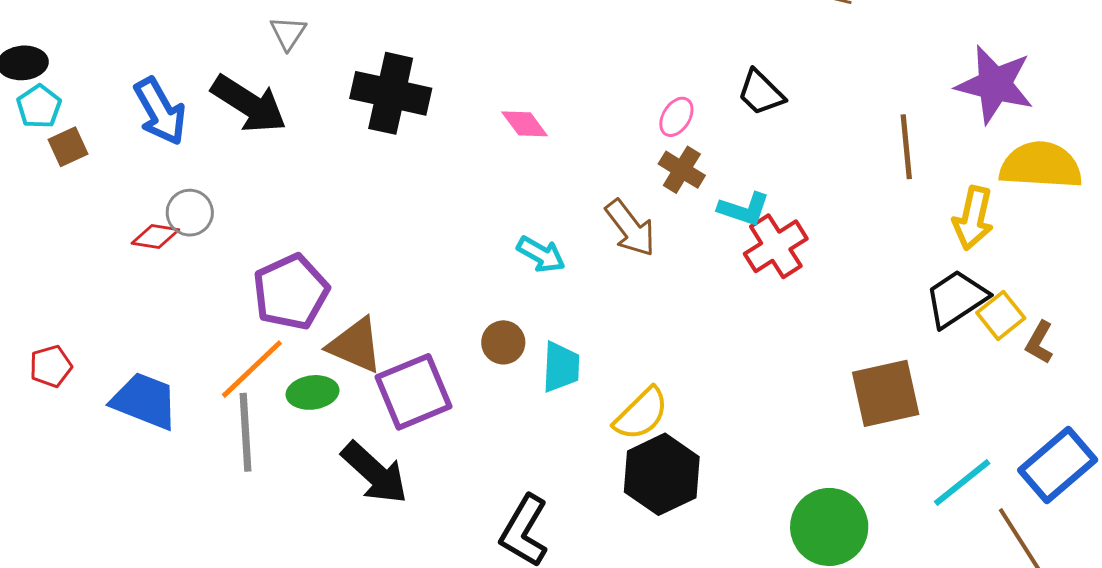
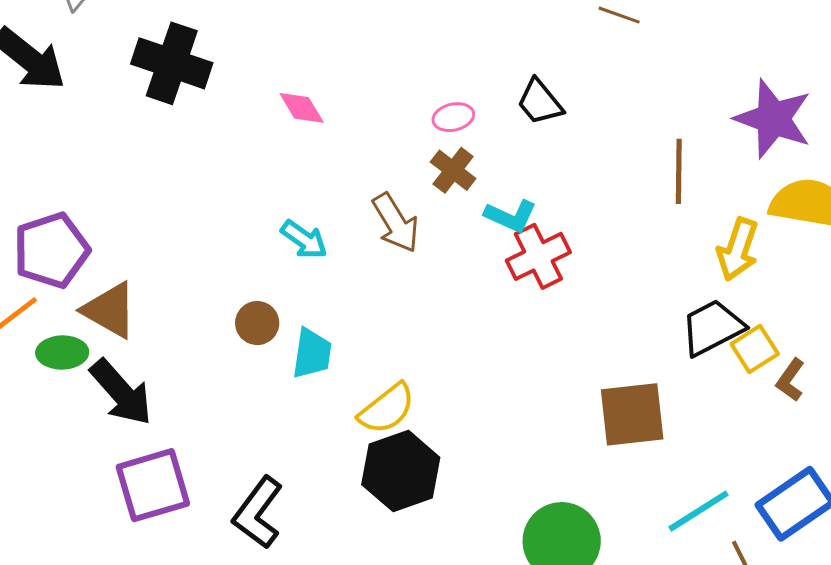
pink ellipse: (676, 117) -> (453, 117), turned 39
purple square: (414, 392) -> (153, 485), moved
black arrow: (375, 473) -> (121, 392), moved

